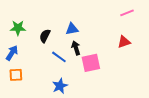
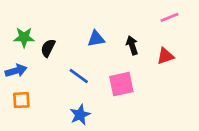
black semicircle: (45, 36) -> (48, 48), moved
black arrow: (76, 48) -> (132, 45), moved
blue arrow: (12, 53) -> (16, 71), turned 42

